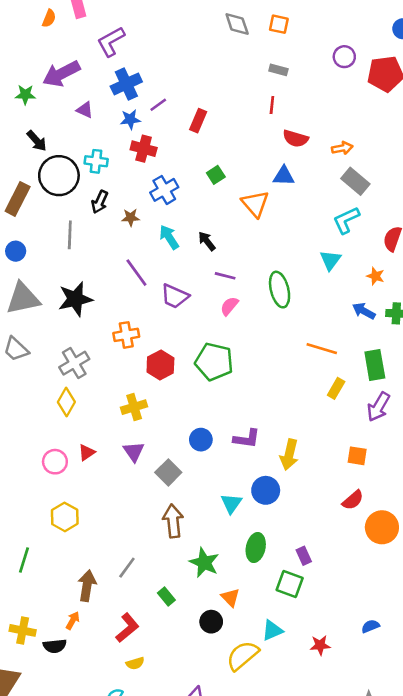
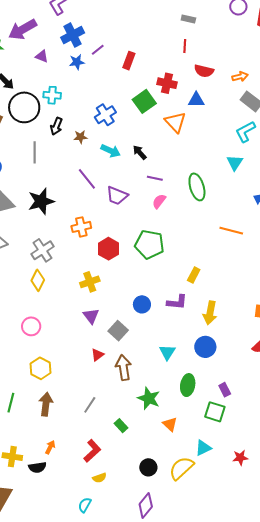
red cross: (144, 149) -> (167, 83), moved
green square: (216, 175) -> (144, 101), size x1.6
cyan arrow: (169, 237) -> (111, 151), turned 150
yellow rectangle: (336, 388) -> (194, 275), moved
red triangle: (87, 452) -> (97, 355), moved
blue circle: (266, 490) -> (205, 347), moved
brown arrow: (87, 586) -> (46, 404), moved
black circle: (211, 622) -> (148, 467), moved

